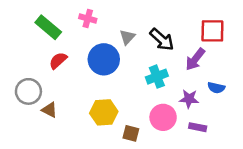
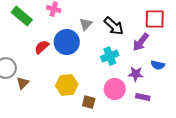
red semicircle: (58, 61) -> (42, 47), moved
brown triangle: (49, 110) -> (23, 83), turned 48

